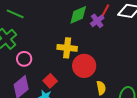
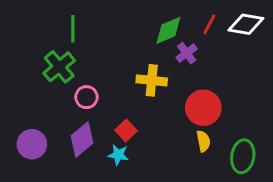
green line: (15, 14) -> (73, 29), turned 66
purple cross: (97, 21) -> (187, 53), moved
red circle: (84, 66) -> (203, 108), moved

